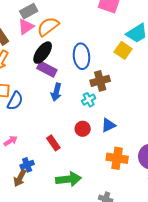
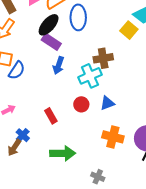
blue ellipse: (81, 56) -> (78, 17), moved
cyan cross: (89, 100) -> (90, 76), size x1.6
blue cross: (27, 165) -> (23, 135), turned -32

